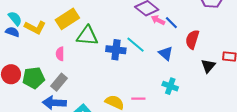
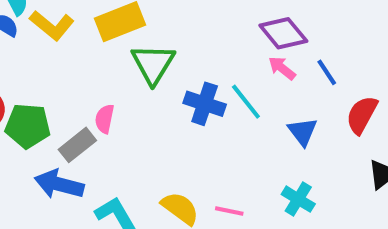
pink arrow: (158, 20) -> (282, 68), moved
green triangle: (87, 36) -> (153, 64), turned 45
pink semicircle: (60, 54) -> (105, 119), moved

